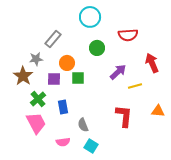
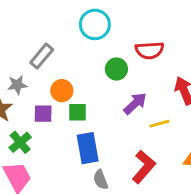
green circle: (97, 48) -> (116, 69), moved
blue rectangle: (63, 107) -> (88, 148), moved, size x1.5
red L-shape: (124, 116) -> (144, 167), turned 35
gray semicircle: (83, 125) -> (101, 180), moved

